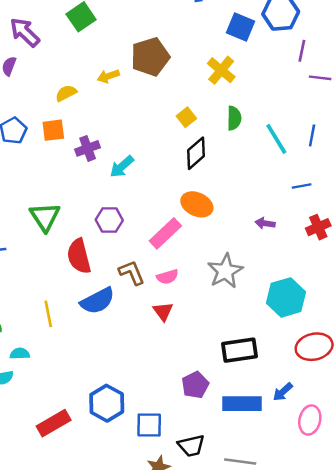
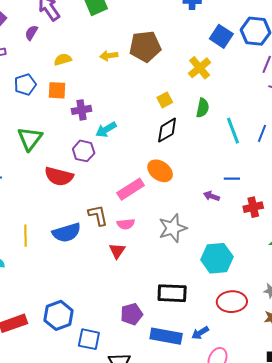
yellow semicircle: (66, 93) -> (63, 59), moved
blue line: (302, 186) -> (232, 179), moved
green triangle: (45, 217) -> (30, 139), moved
purple hexagon: (109, 220) -> (84, 151), moved
red semicircle: (79, 256) -> (59, 176), moved, turned -72

